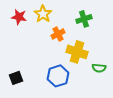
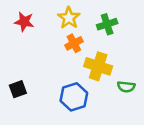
yellow star: (43, 14) -> (69, 18), moved
black square: (16, 78) -> (18, 89), moved

